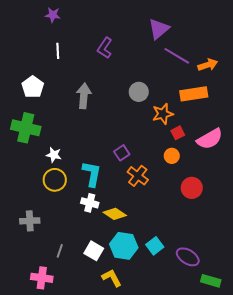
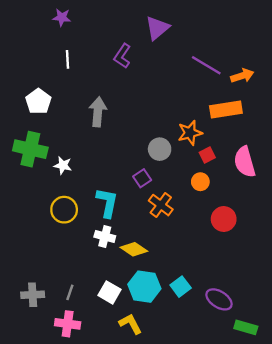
purple triangle: (159, 29) -> (157, 28), moved
gray circle: (139, 92) -> (160, 149), moved
pink semicircle: (210, 139) -> (245, 162), turned 104
white star: (54, 155) -> (63, 165), moved
gray cross: (30, 221) -> (33, 295), moved
pink cross: (42, 278) -> (68, 324), moved

